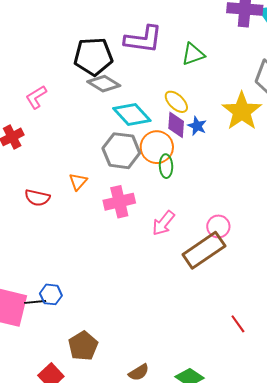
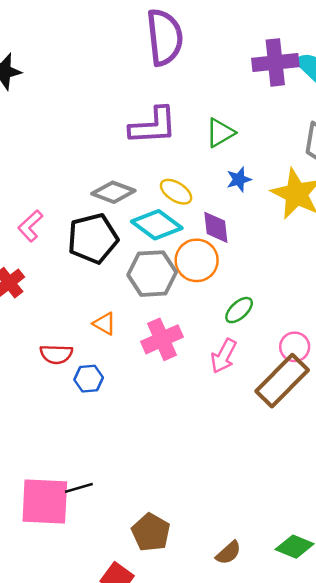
black pentagon: (93, 56) -> (93, 238), moved
yellow ellipse: (176, 102) -> (176, 192), moved
blue star: (197, 126) -> (239, 179), moved, turned -30
green ellipse: (166, 166) -> (239, 310), moved, turned 60
orange triangle: (78, 182) -> (104, 324), turned -30
blue hexagon: (51, 294) -> (89, 379), moved

